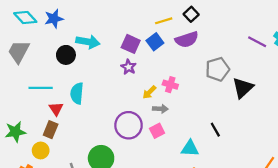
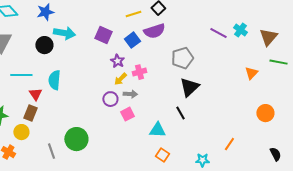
blue star: (54, 19) -> (45, 12), moved
blue square: (155, 42) -> (132, 40), moved
purple star: (129, 67) -> (117, 61), moved
pink cross: (170, 85) -> (139, 72), turned -32
black triangle: (243, 88) -> (189, 87), moved
purple circle: (129, 125) -> (110, 99), moved, size x0.6

